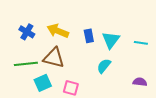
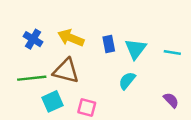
purple semicircle: (140, 82) -> (171, 100), turned 40

